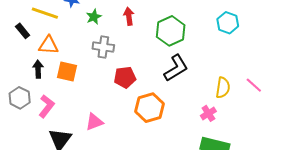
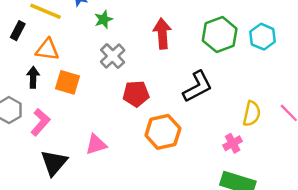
red arrow: (129, 16) -> (162, 34), moved, size x1.4
black rectangle: (23, 31) -> (18, 31), turned 63
green hexagon: (171, 31) -> (220, 35), moved
gray cross: (103, 47) -> (113, 56), turned 35

